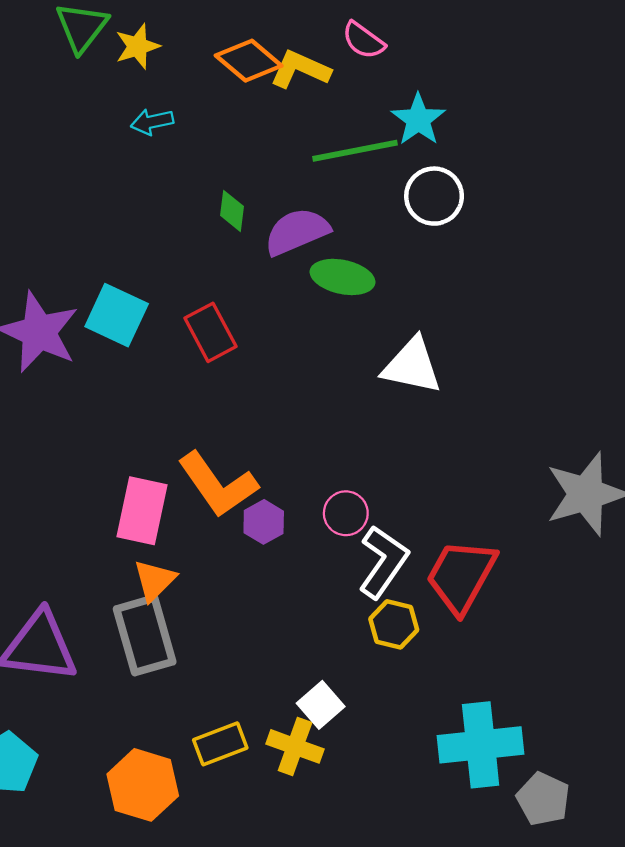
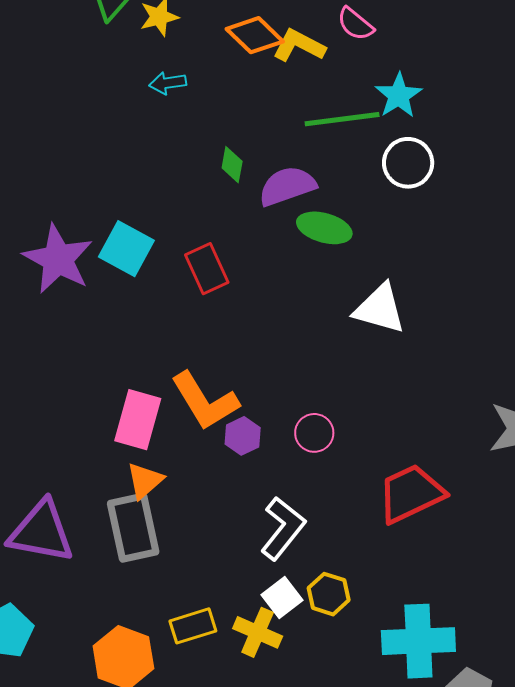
white L-shape: (383, 562) -> (283, 528), moved
red trapezoid: (461, 576) -> (411, 494), turned 32
yellow hexagon: (394, 624) -> (329, 594), moved

